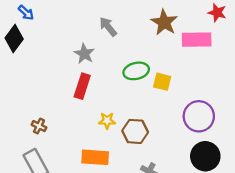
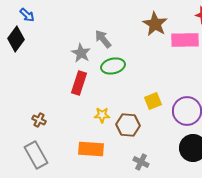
gray arrow: (108, 27) -> (103, 39), moved
green ellipse: (136, 71) -> (113, 66), moved
yellow square: (162, 82) -> (153, 101), moved, turned -36

